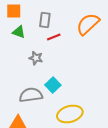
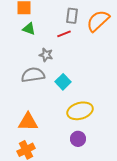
gray rectangle: (45, 20) -> (72, 16), moved
gray semicircle: (31, 95) -> (33, 75), moved

